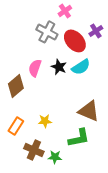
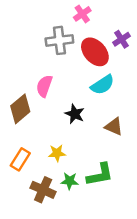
gray cross: (47, 32) -> (59, 40), turned -35
black star: (59, 67) -> (75, 114), moved
brown triangle: (89, 111) -> (114, 127), moved, size x0.7
green star: (55, 157) -> (70, 181), moved

